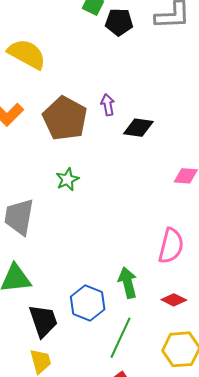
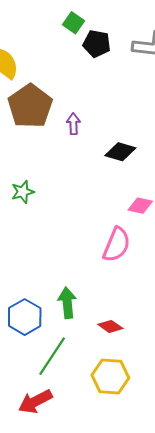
brown pentagon: (65, 118) -> (30, 106), moved
black diamond: (138, 128) -> (120, 152), moved
pink semicircle: (171, 246) -> (117, 245), moved

